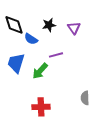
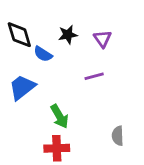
purple line: (56, 55) -> (94, 76), moved
blue trapezoid: (16, 63) -> (22, 87), turned 35
green arrow: (40, 71) -> (60, 116), moved, turned -72

